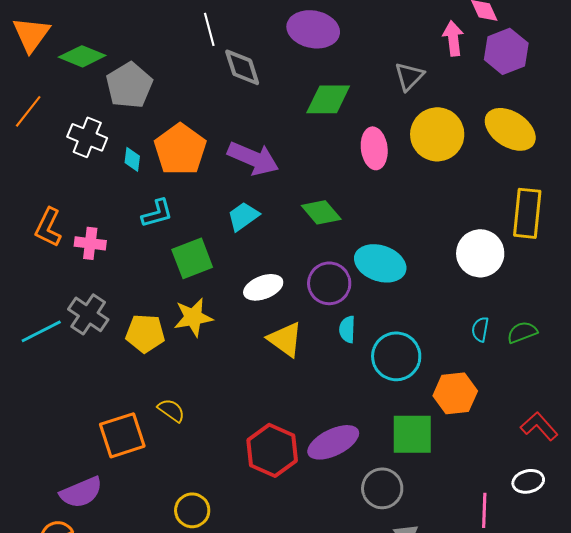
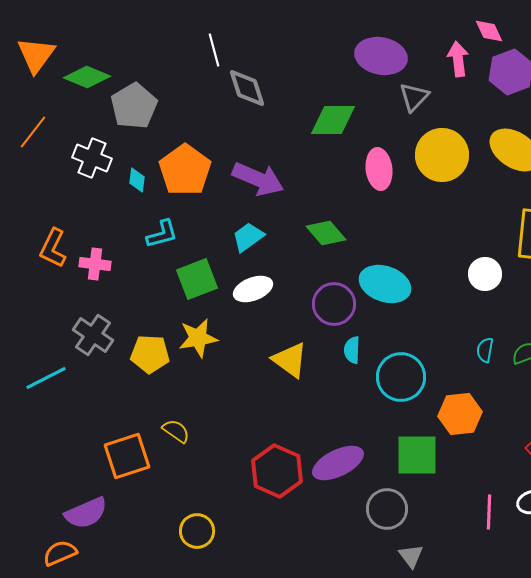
purple ellipse: (313, 29) -> (381, 56), moved
white circle: (480, 253) -> (485, 274), size x0.7
white ellipse: (263, 287) -> (253, 289), moved
cyan line: (41, 331) -> (46, 378), moved
pink line: (484, 510) -> (489, 512), moved

